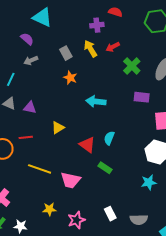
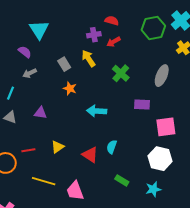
cyan triangle: (42, 17) -> (39, 30), turned 35
red arrow: (113, 47) -> (114, 42), moved
green cross: (132, 66) -> (121, 73), moved
purple triangle: (30, 108) -> (40, 113), moved
yellow triangle: (58, 128) -> (58, 147), moved
green rectangle: (105, 168) -> (122, 180), moved
pink trapezoid: (71, 180) -> (75, 191), turned 60

